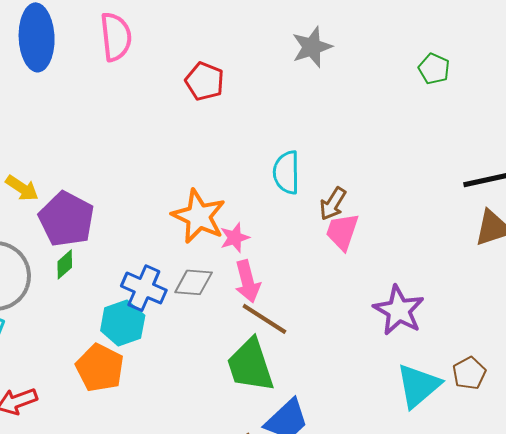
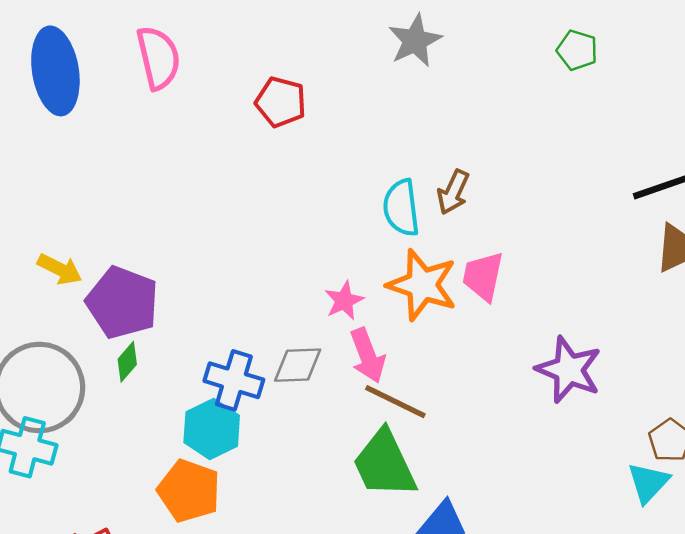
brown arrow: (333, 204) -> (453, 192), moved
orange star: (199, 216) -> (422, 285), moved
cyan triangle: (418, 386) -> (648, 483), moved, size x0.7

